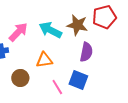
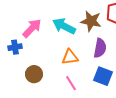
orange triangle: (44, 60) -> (70, 57), moved
blue square: (78, 80) -> (103, 76), moved

